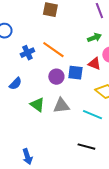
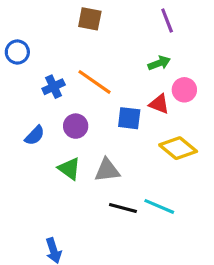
purple circle: (56, 77) -> (76, 126), moved
cyan line: (92, 115) -> (159, 206), moved
black line: (86, 147) -> (123, 208), moved

